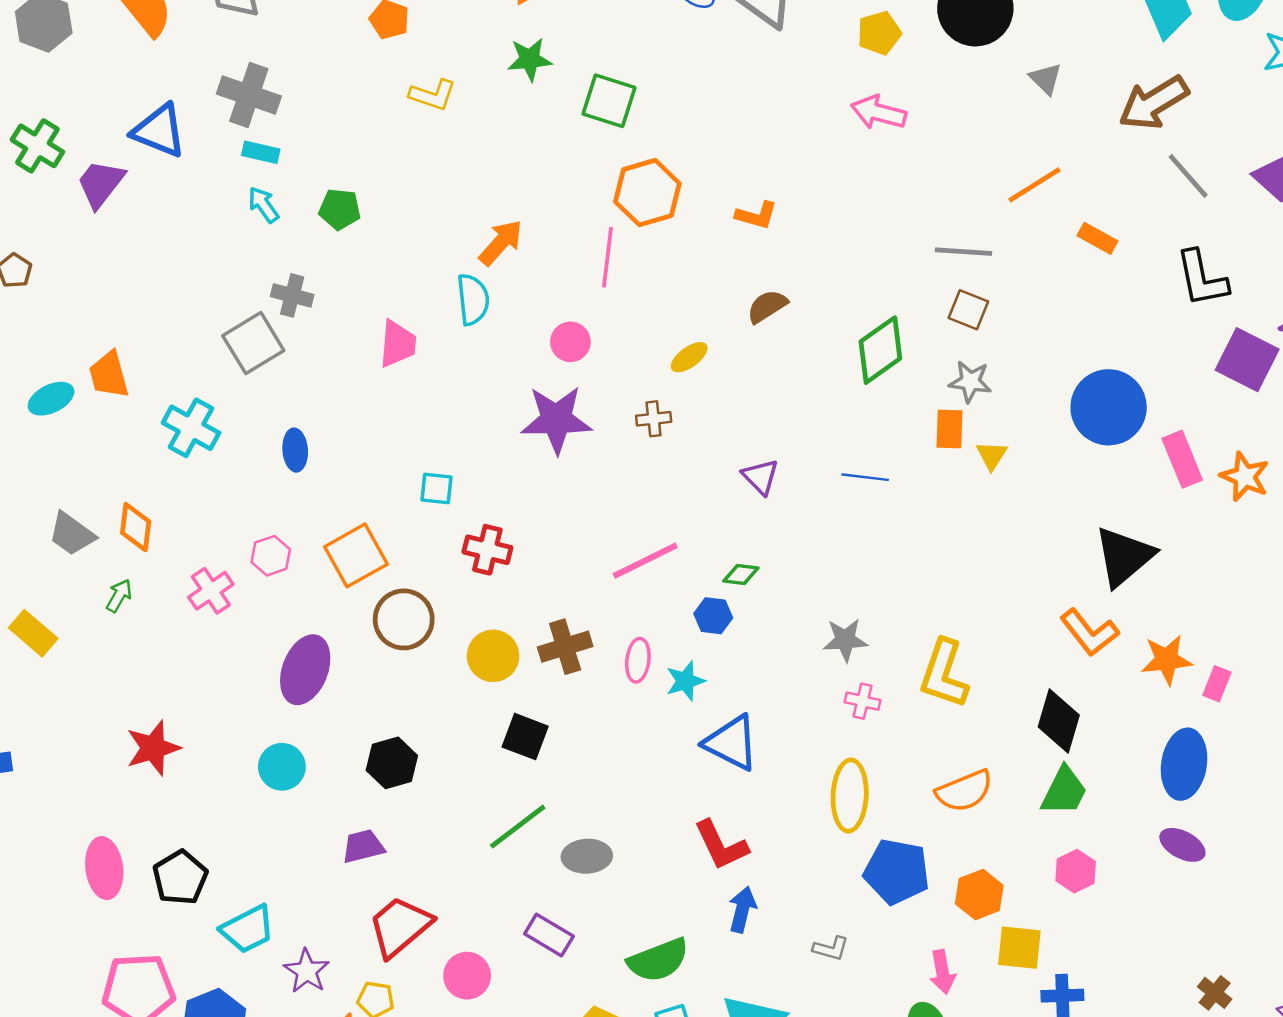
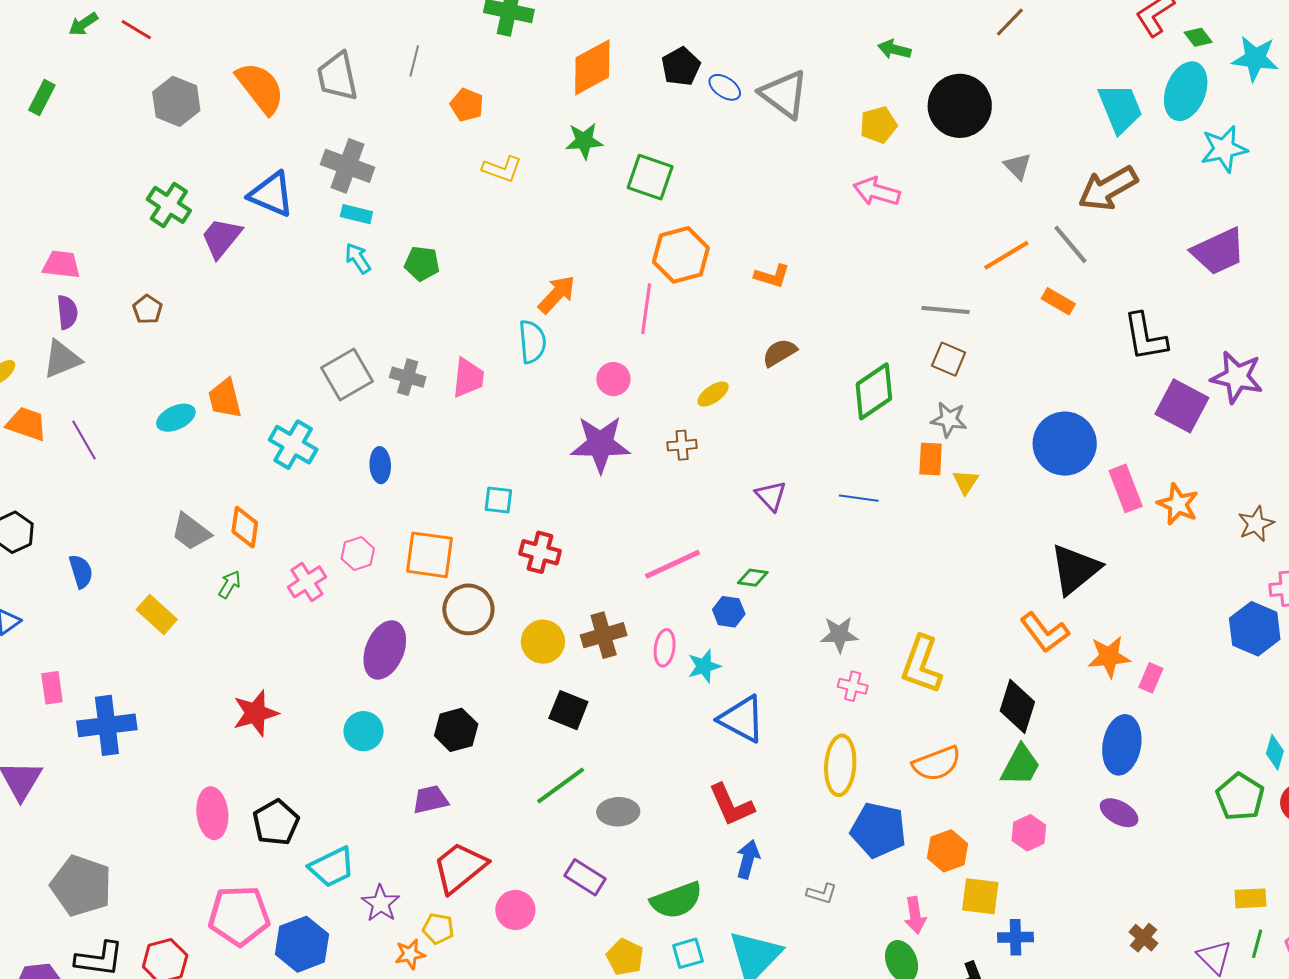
gray line: (1188, 176) -> (1070, 244), moved
gray cross: (292, 295) -> (408, 377), moved
orange square: (356, 555) -> (430, 555), turned 36

